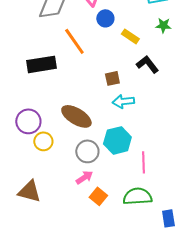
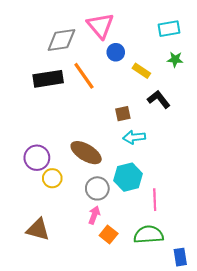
black rectangle: (41, 64) -> (48, 79), moved
pink arrow: (84, 177) -> (94, 215), turned -36

